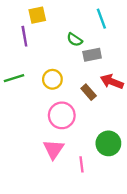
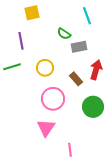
purple line: (24, 36) -> (21, 41), moved
red arrow: (112, 82) -> (96, 70), turned 84
green circle: (108, 143) -> (93, 107), moved
pink line: (82, 164) -> (70, 150), moved

